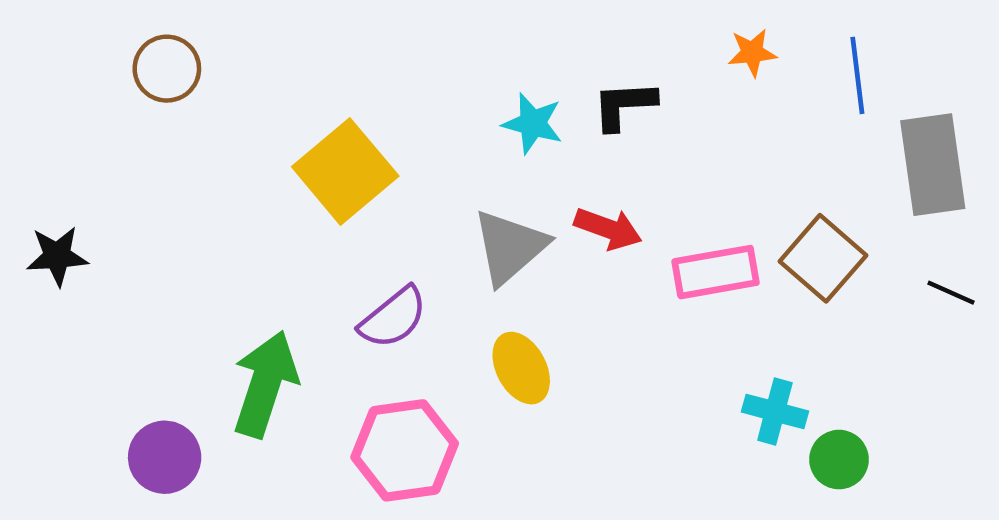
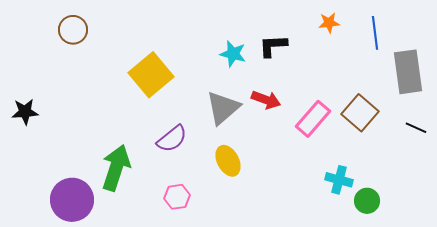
pink rectangle: (716, 272) -> (313, 119), turned -39
pink hexagon: (405, 450) -> (177, 197), size x0.6
purple circle: (165, 457) -> (72, 200), size x1.4

